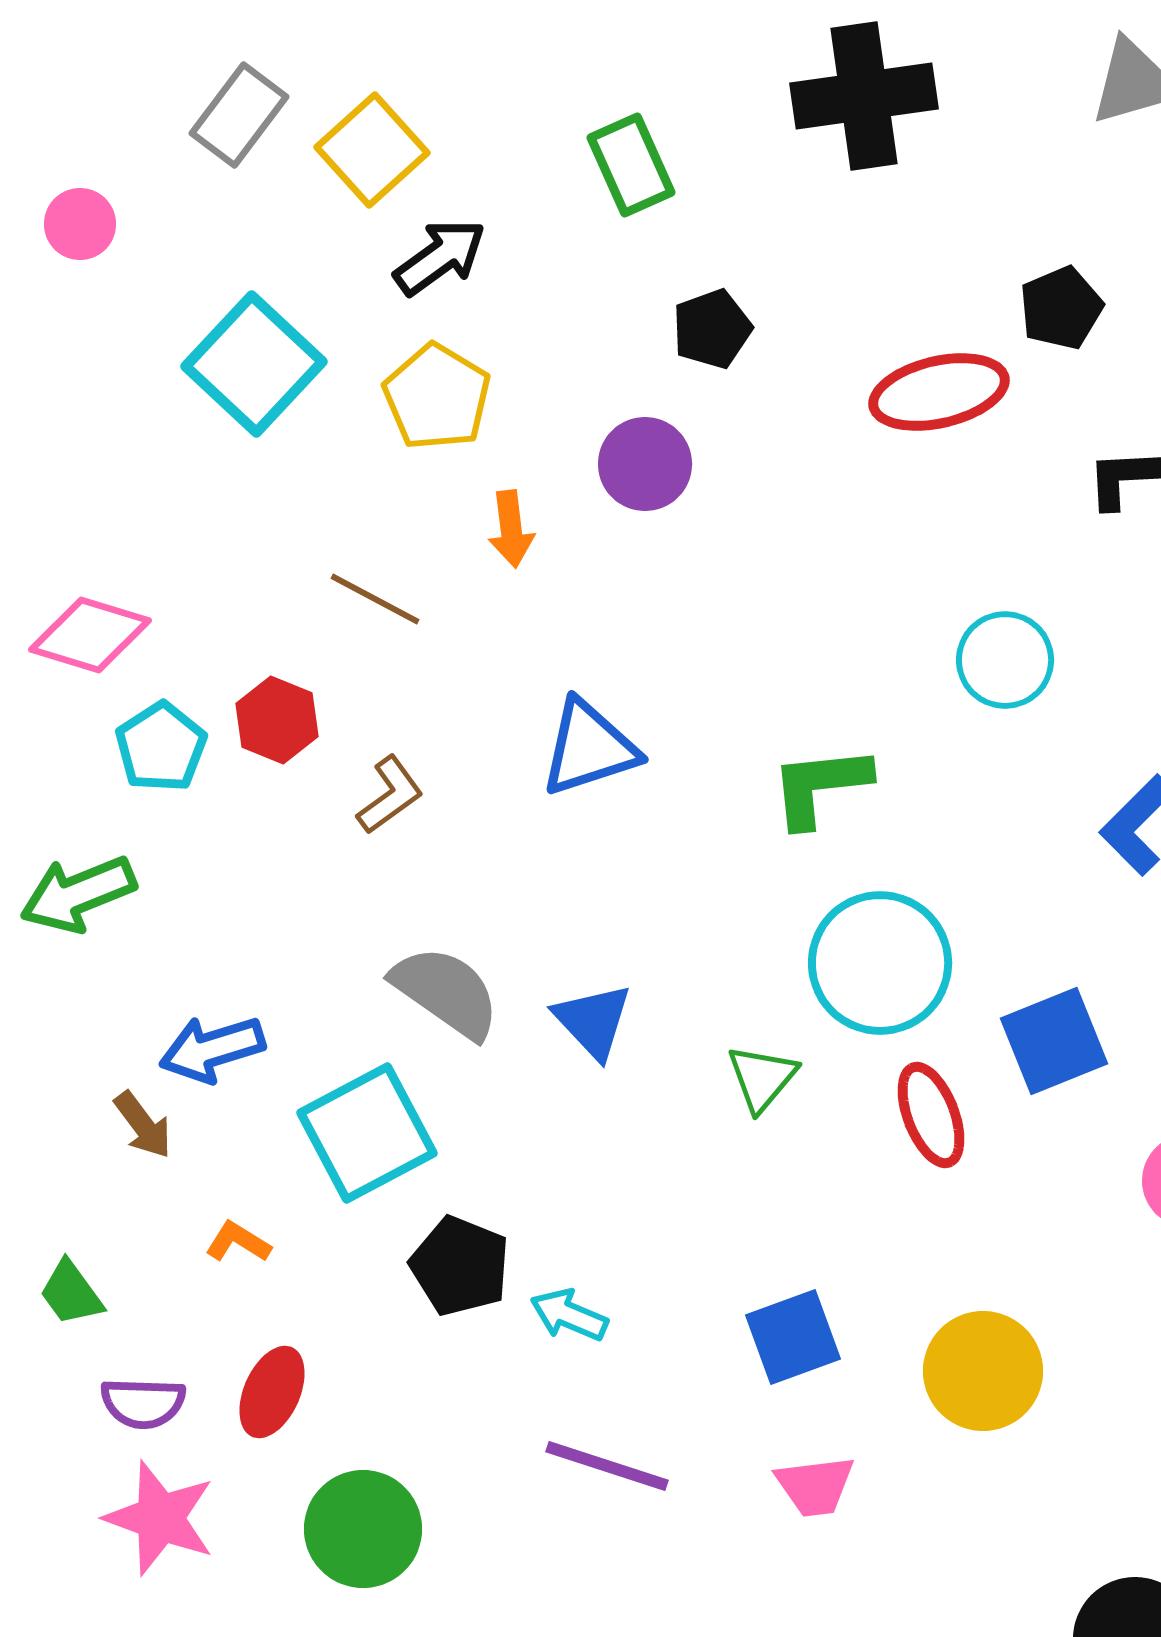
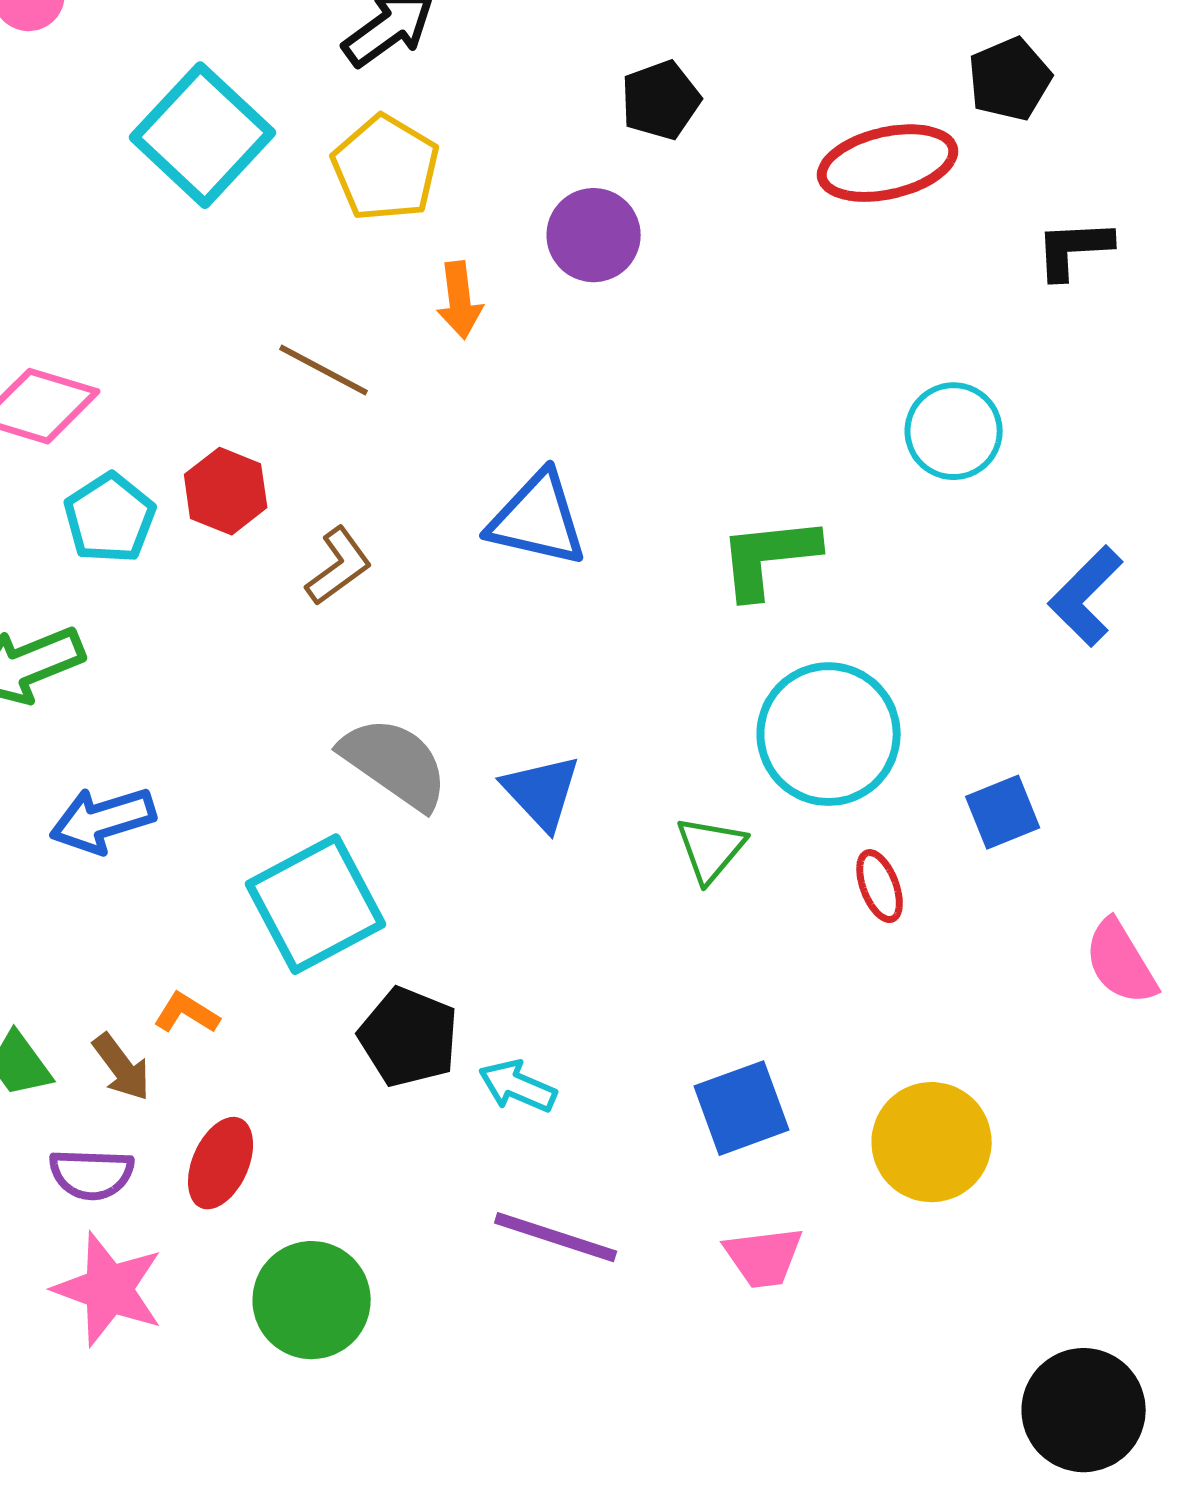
blue triangle: (589, 748) -> (538, 519), turned 31
blue square: (1054, 1041) -> (1003, 812), size x0.7
blue arrow: (212, 1049) -> (103, 820), moved
red ellipse: (931, 1115) -> (880, 886), size x0.7
brown arrow: (143, 1125) -> (122, 1067), moved

